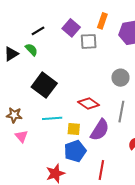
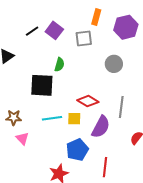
purple square: (71, 28) -> (54, 30), moved
green semicircle: (31, 50) -> (59, 65), moved, turned 64
gray circle: (120, 78) -> (114, 64), moved
black square: (44, 85) -> (42, 85), turned -30
yellow square: (74, 129) -> (74, 119), moved

